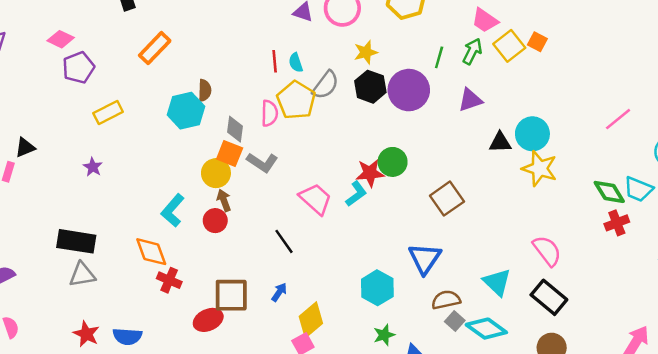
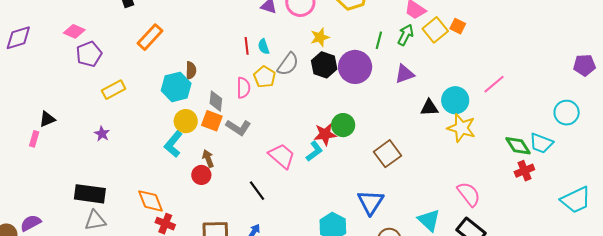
yellow pentagon: (296, 100) -> (265, 77), size x0.7
pink line: (618, 119) -> (494, 84), moved
yellow circle: (216, 173) -> (186, 121), moved
cyan L-shape: (173, 210) -> (173, 144), moved

